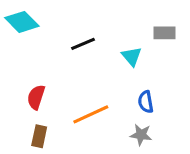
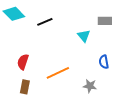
black line: (83, 44) -> (45, 22), moved
blue semicircle: (146, 102) -> (104, 62), moved

